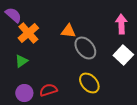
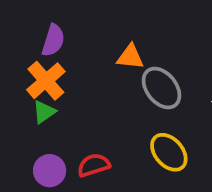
purple semicircle: (13, 15) -> (53, 40), moved, turned 66
orange cross: (28, 33) -> (46, 81), moved

